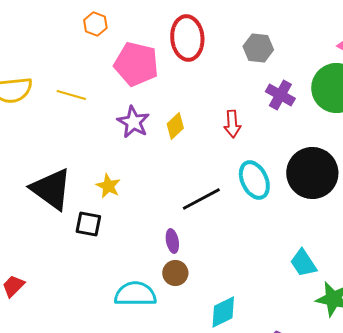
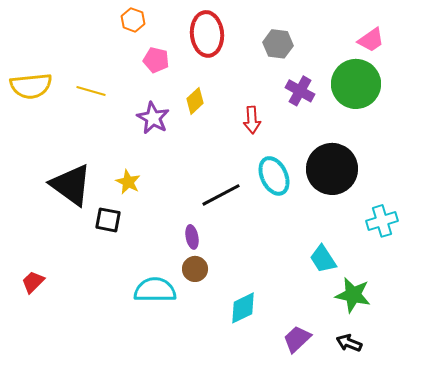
orange hexagon: (95, 24) -> (133, 20), moved
pink pentagon: (136, 64) -> (156, 60), size x0.6
yellow diamond: (175, 126) -> (195, 101), moved

